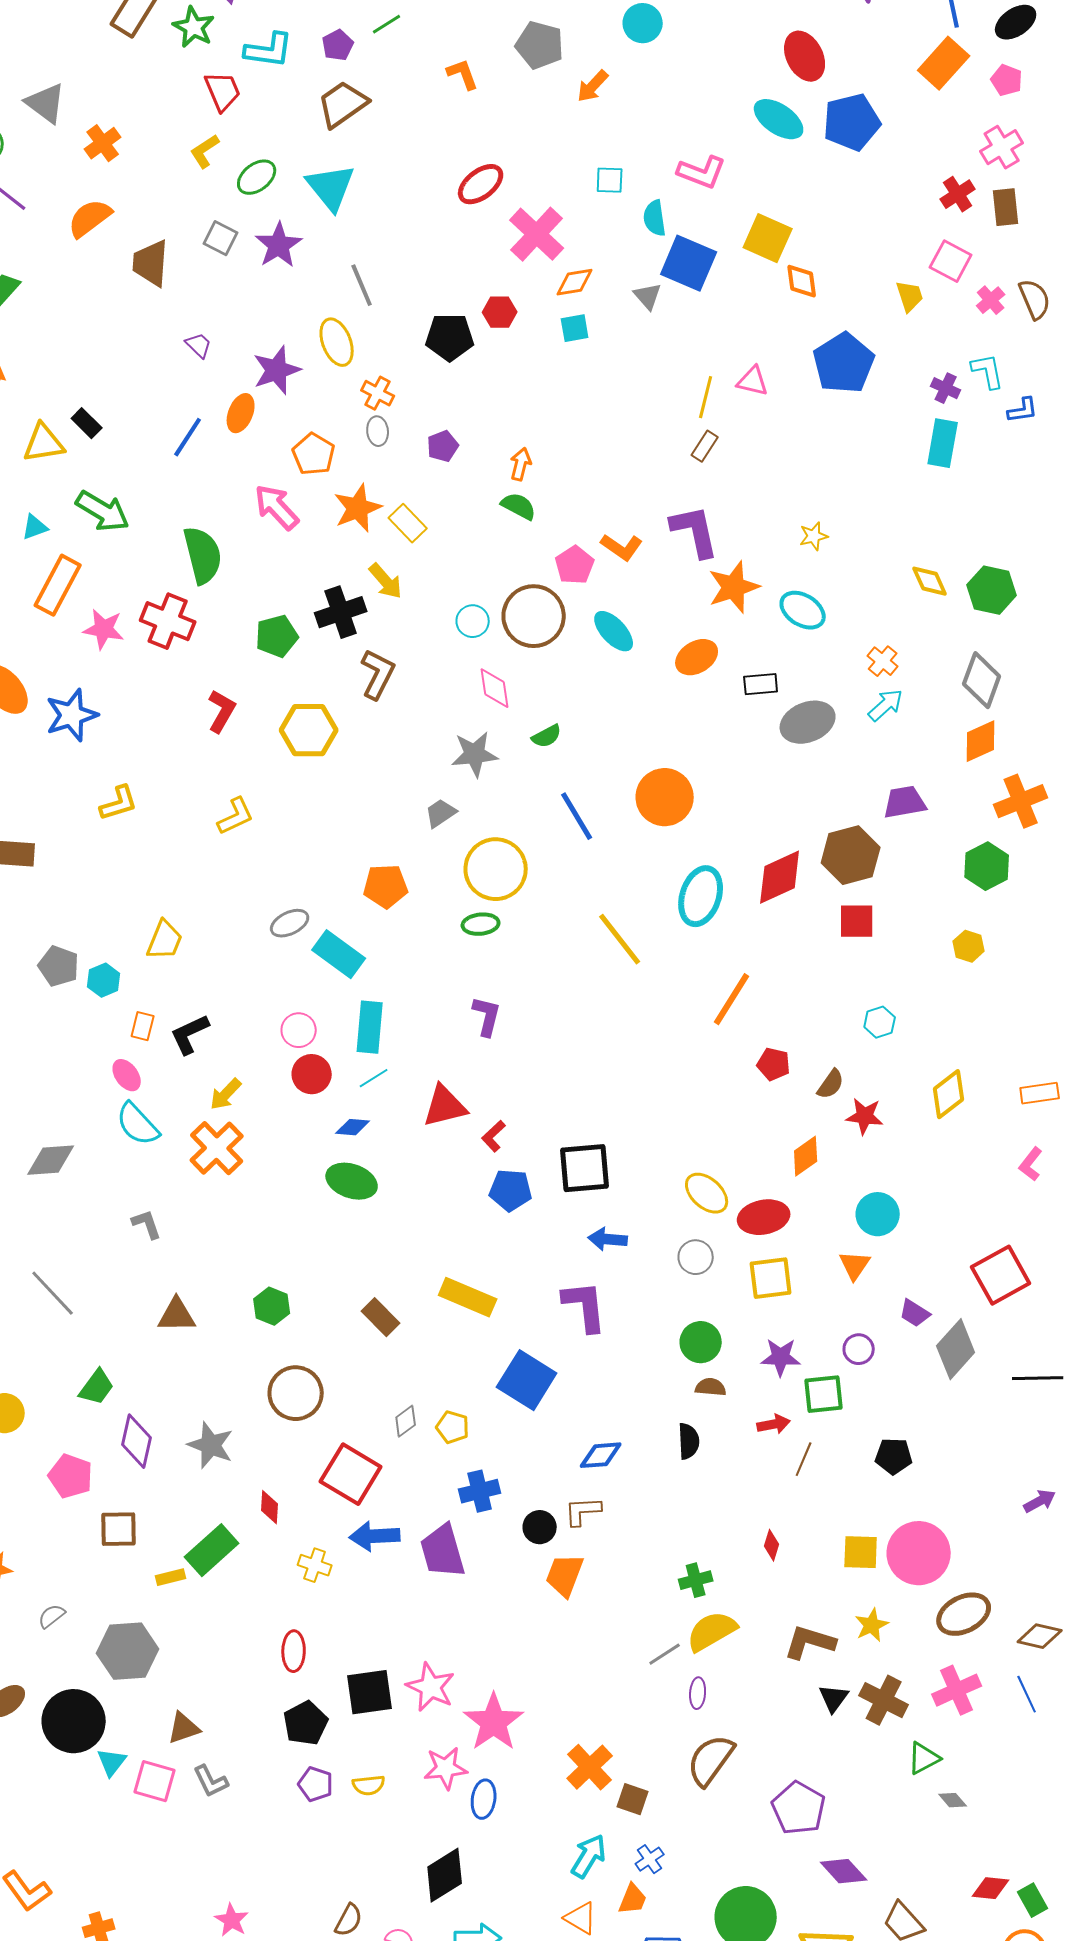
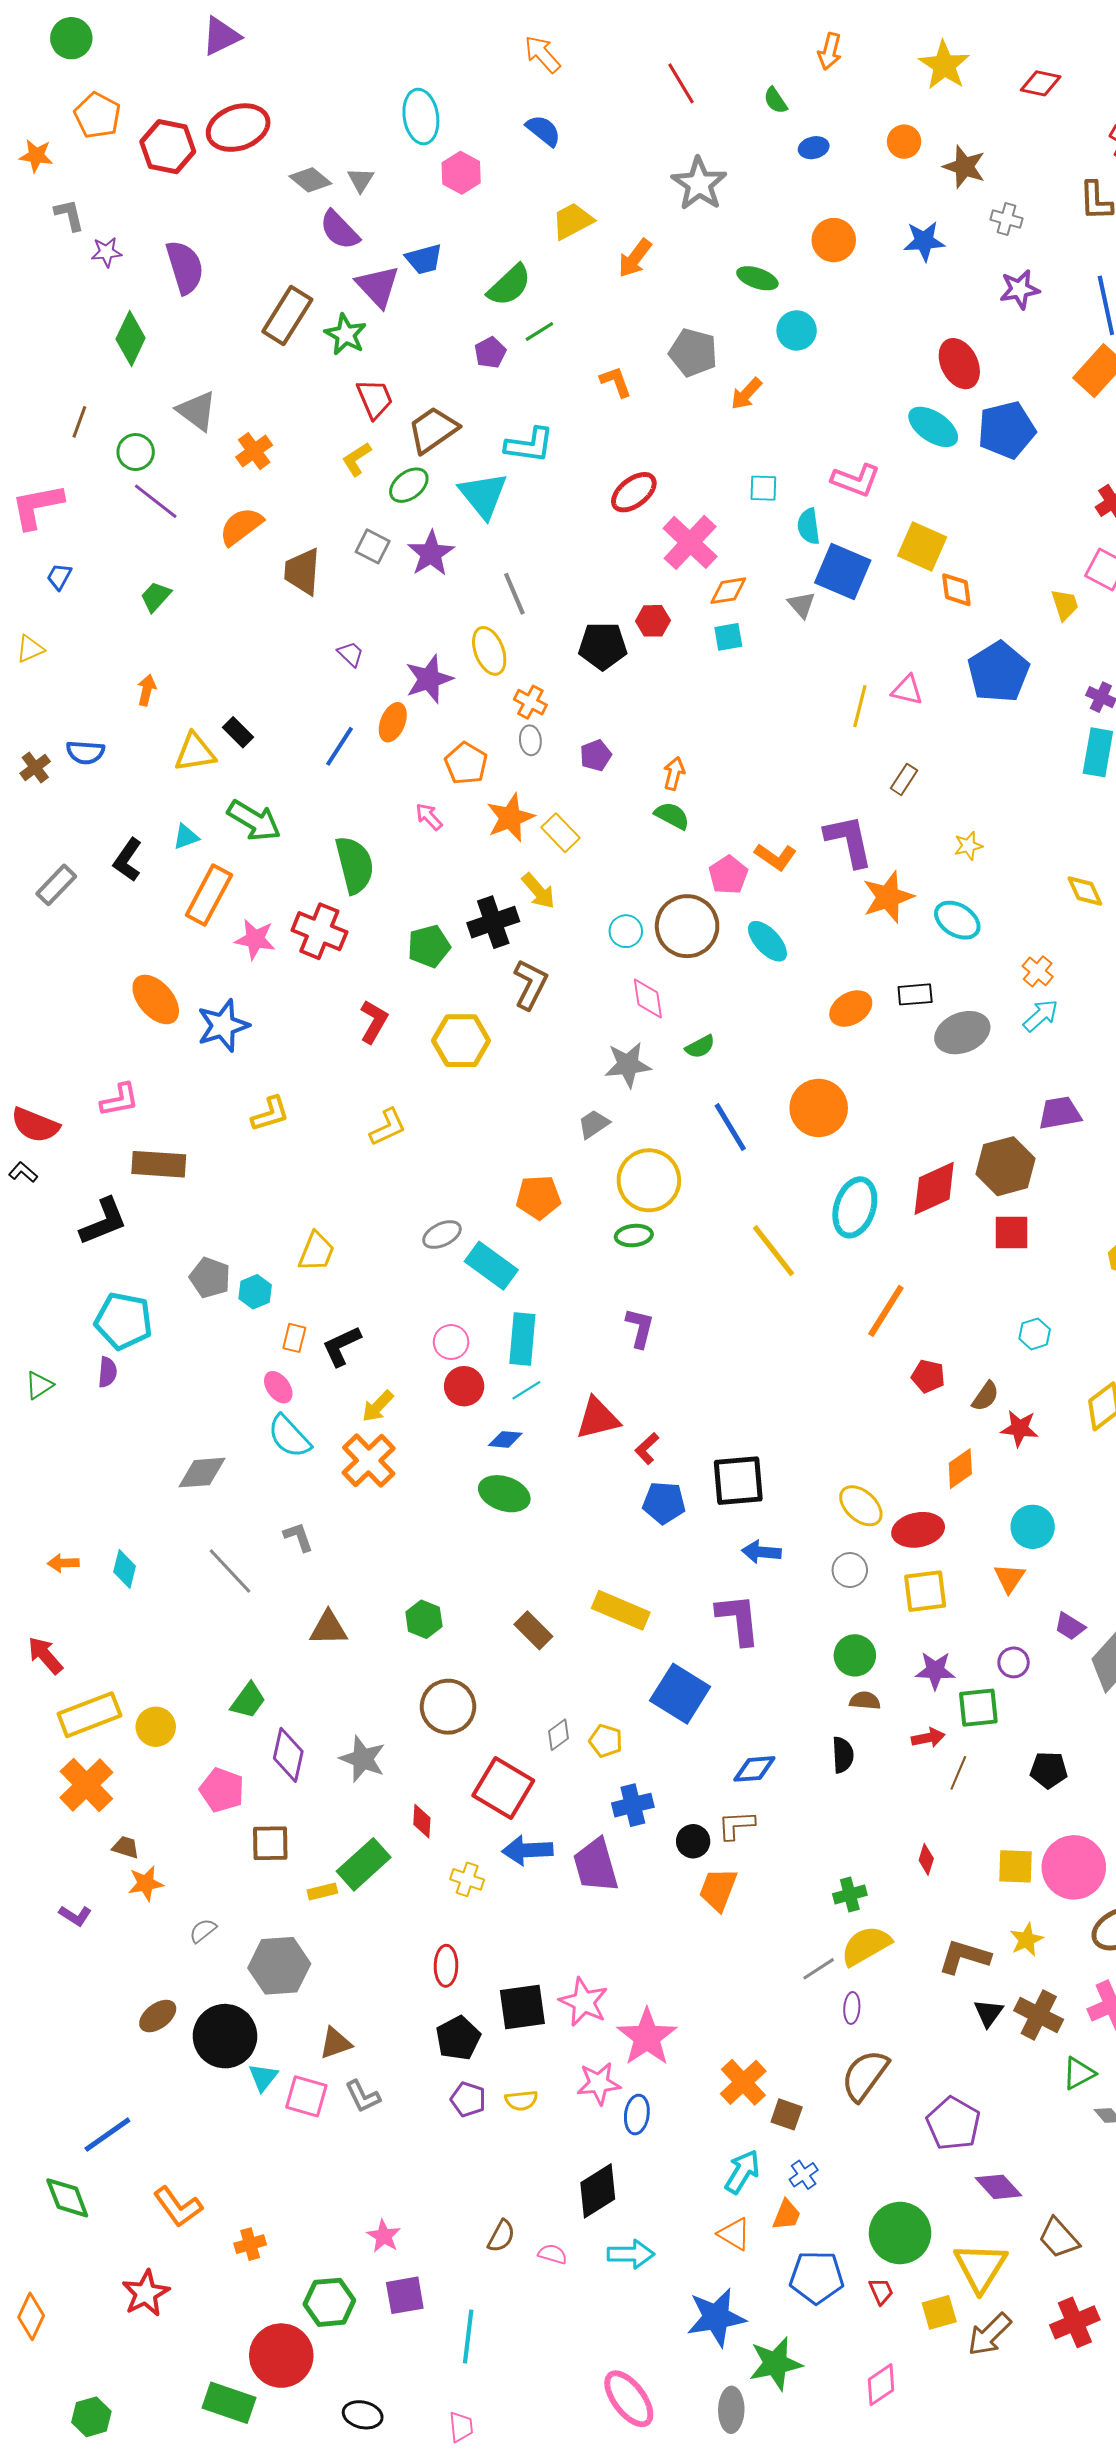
cyan L-shape: (269, 50) -> (529, 445), moved
brown trapezoid: (343, 104) -> (433, 430), moved
brown rectangle: (705, 446) -> (904, 779), moved
pink arrow: (277, 507) -> (429, 817), size x0.6
orange ellipse: (697, 657) -> (851, 1009), moved
gray line: (53, 1293) -> (230, 1571), moved

